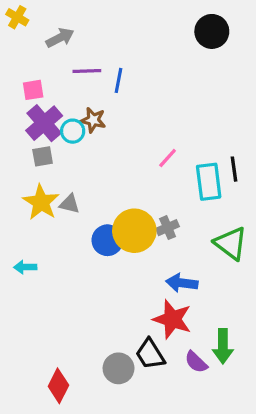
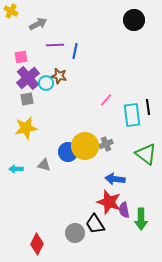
yellow star: (41, 202) -> (26, 128), turned 30
gray triangle: (69, 204) -> (44, 165), moved
purple semicircle: (196, 362) -> (124, 210), moved, turned 35

